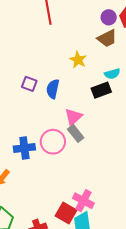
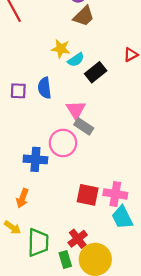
cyan semicircle: (112, 74) -> (76, 60), moved
blue cross: (24, 148) -> (35, 159), turned 30
red square: (66, 213) -> (88, 195), moved

